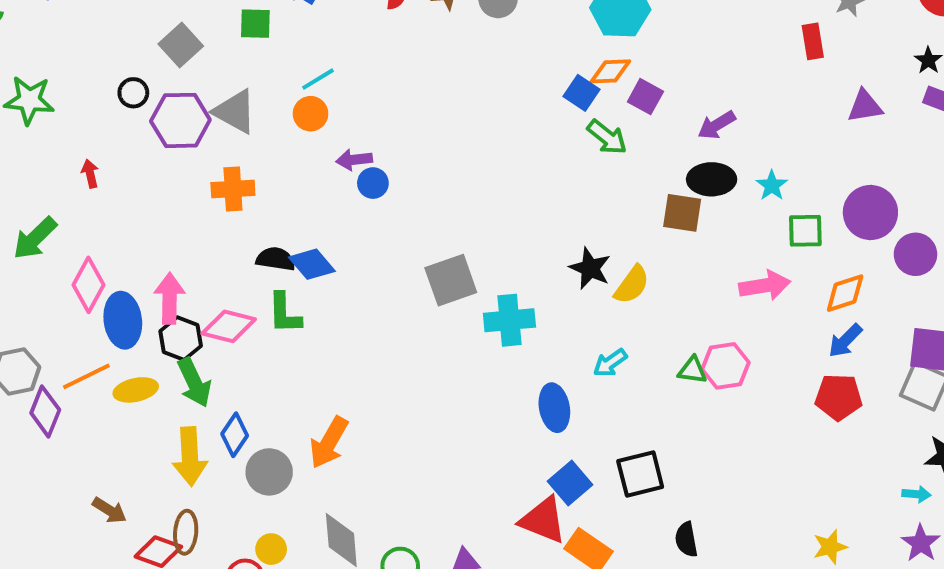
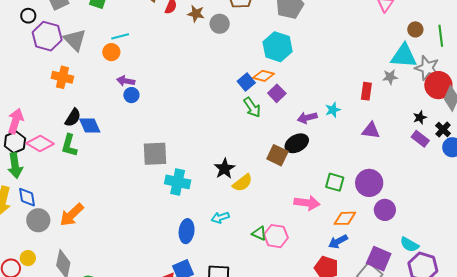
purple triangle: (865, 106) -> (371, 130), moved
black ellipse: (712, 179) -> (297, 143), turned -45
cyan star: (772, 185) -> (333, 110), moved
black semicircle: (276, 259) -> (73, 118), turned 96
blue diamond: (235, 435) -> (27, 197), turned -60

